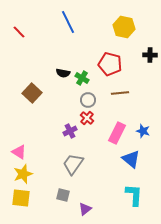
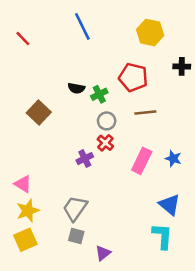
green cross: (82, 78) -> (99, 94), turned 32
blue triangle: (131, 159) -> (170, 205), moved
gray trapezoid: (73, 164) -> (75, 208), moved
yellow square: (21, 198) -> (25, 240), turned -30

